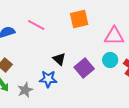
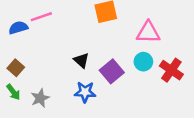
pink line: (36, 25) -> (41, 17), moved, turned -48
blue star: (48, 79) -> (85, 92), moved

